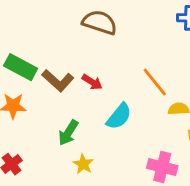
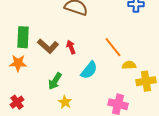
green rectangle: (21, 67) -> (23, 37), turned 65
red arrow: (92, 82) -> (71, 47), turned -144

